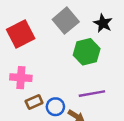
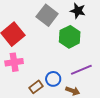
pink cross: (21, 78) -> (14, 62), moved
blue circle: (55, 107) -> (53, 79), moved

